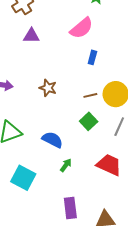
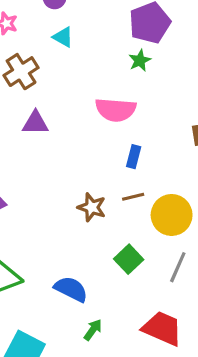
pink semicircle: (81, 28) -> (116, 110), turned 45
brown star: (48, 88) -> (92, 207), moved
brown line: (90, 95) -> (133, 197), moved

